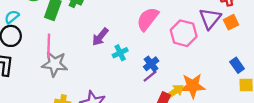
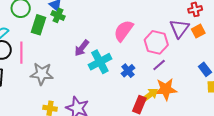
pink line: (49, 46) -> (21, 53), moved
cyan cross: (120, 53) -> (100, 62), size x1.6
purple line: (150, 76) -> (159, 65), moved

